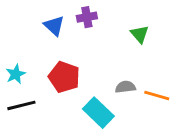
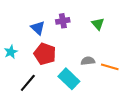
purple cross: (87, 17) -> (63, 21), moved
blue triangle: (54, 26) -> (38, 28), moved
black line: (21, 105) -> (28, 83), moved, turned -36

